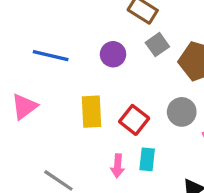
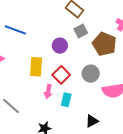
purple circle: (113, 54) -> (60, 46), moved
pink arrow: (118, 166) -> (48, 91), moved

